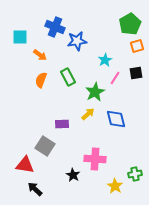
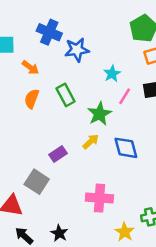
purple rectangle: (62, 124) -> (58, 154), turned -32
black star: (73, 175) -> (59, 233), moved

